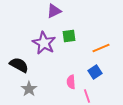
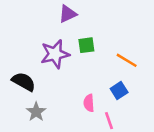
purple star: (44, 43) -> (55, 54), turned 30
orange line: (101, 48) -> (127, 60), turned 54

